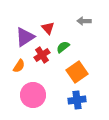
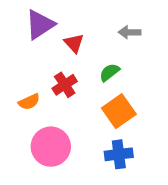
purple triangle: (25, 37) -> (40, 25), moved
green semicircle: (63, 47) -> (109, 72), moved
orange semicircle: (19, 66) -> (29, 102), turned 32

